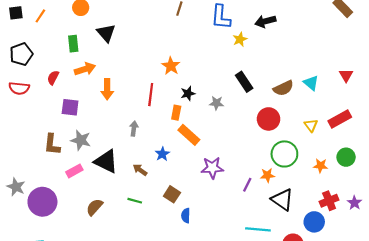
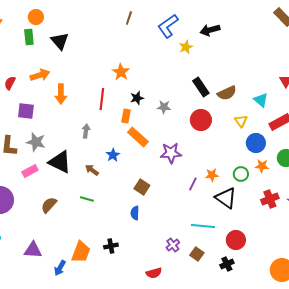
blue L-shape: (221, 17) -> (168, 26), turned 50
green rectangle: (73, 44) -> (29, 37), moved
black rectangle: (244, 82) -> (201, 87), moved
cyan triangle: (311, 83) -> (261, 100), moved
red circle: (269, 119) -> (201, 120), moved
yellow triangle: (311, 125) -> (241, 121), moved
green circle: (284, 154) -> (241, 174), moved, size x0.6
purple star: (212, 168) -> (171, 153), moved
brown square: (172, 194) -> (142, 187), moved
blue circle: (314, 222) -> (256, 143), moved

